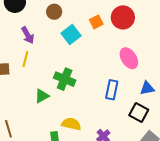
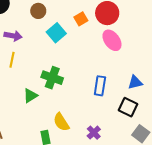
purple arrow: (28, 35) -> (13, 36), turned -48
pink ellipse: (129, 58) -> (112, 40), moved
yellow semicircle: (71, 124) -> (61, 122), turned -132

